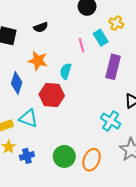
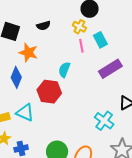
yellow cross: (116, 23) -> (79, 27), moved
orange star: (38, 61) -> (28, 53), moved
purple rectangle: (113, 67) -> (110, 69), turned 40

